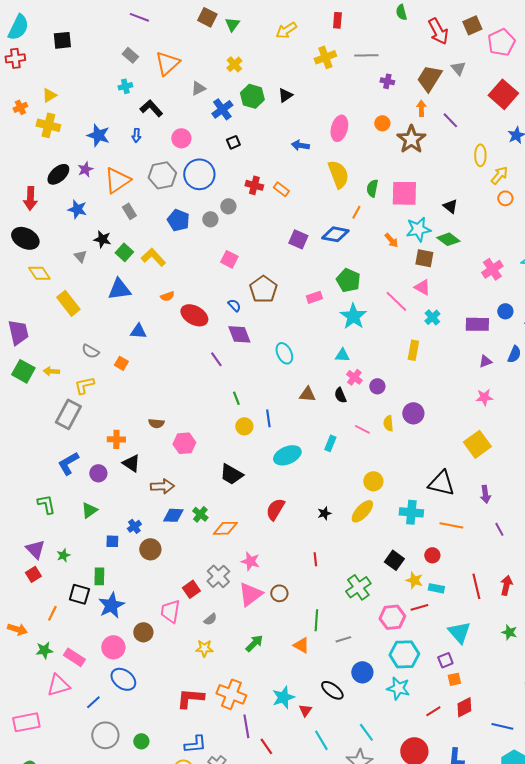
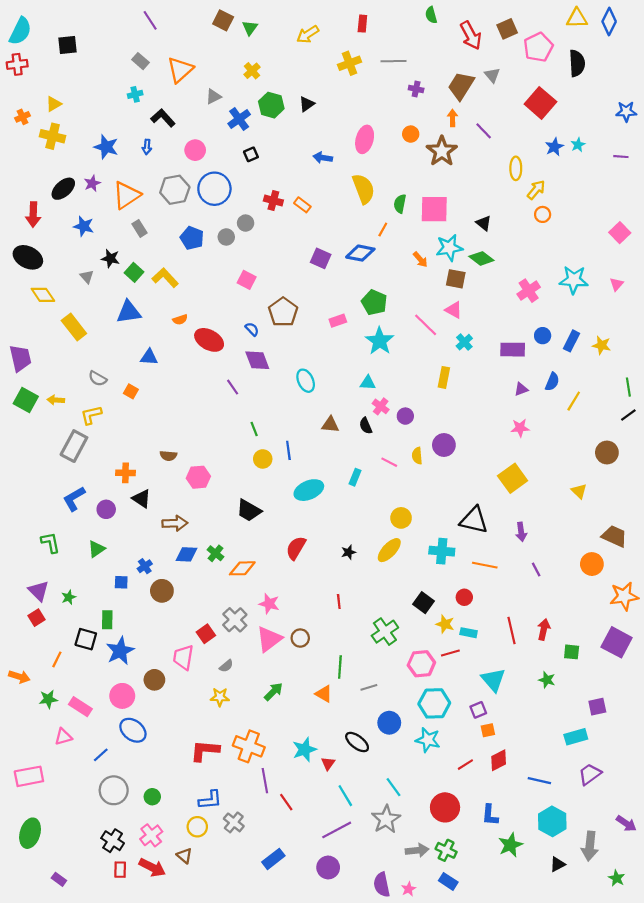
purple line: (139, 17) -> (150, 20), turned 36
pink triangle: (58, 685) -> (63, 737), size x0.7

